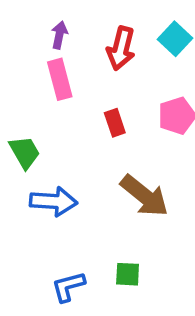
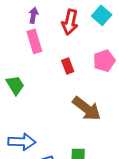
blue arrow: (54, 201) -> (22, 142), moved

